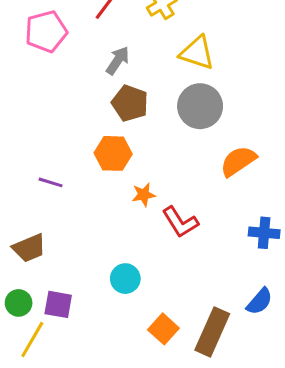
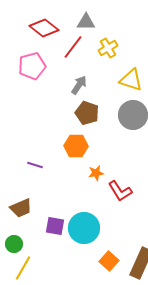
cyan circle: (125, 279) -> (84, 228), size x1.6
purple square: (58, 304) -> (55, 226), moved

